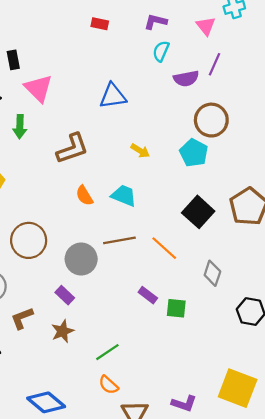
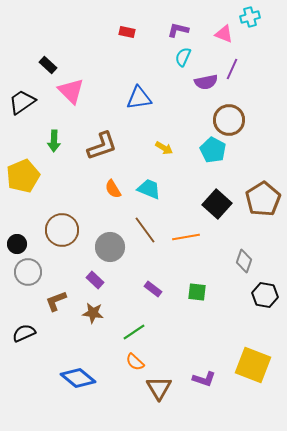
pink triangle: (206, 26) -> (224, 34), turned -30
black rectangle: (13, 60) -> (48, 65), turned -36
green arrow: (20, 127) -> (54, 141), moved
brown line: (119, 240) -> (145, 230), turned 64
orange line: (164, 248) -> (186, 237), turned -52
gray diamond: (212, 273) -> (244, 261), moved
purple rectangle: (148, 295) -> (153, 289), moved
brown star: (63, 331) -> (93, 313), turned 30

